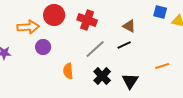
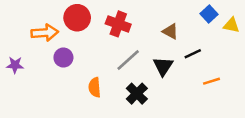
blue square: (160, 12) -> (209, 14), turned 32
black line: (124, 45) -> (193, 54), moved
black triangle: (130, 81) -> (163, 66), moved

